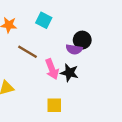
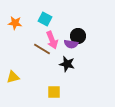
brown line: (27, 52) -> (42, 49), moved
pink arrow: (52, 69) -> (52, 40), moved

